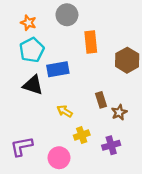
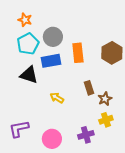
gray circle: (67, 15) -> (53, 37), moved
orange rectangle: (91, 42) -> (78, 53), moved
yellow cross: (82, 135) -> (106, 120), moved
purple cross: (111, 145) -> (86, 135), moved

